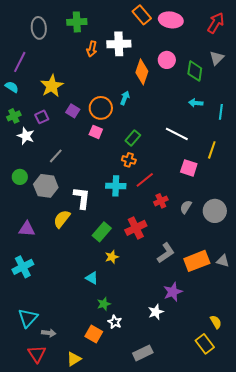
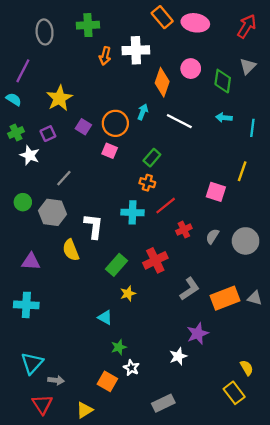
white line: (177, 134) -> (179, 121), moved
yellow semicircle: (62, 219) -> (71, 250), turned -60
cyan cross: (23, 267) -> (26, 305), turned 30

